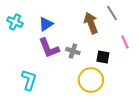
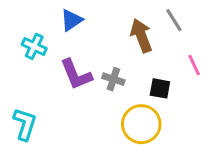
cyan cross: (15, 22) -> (34, 47), moved
blue triangle: (46, 24) -> (71, 20), moved
cyan L-shape: (29, 80) -> (25, 124), moved

